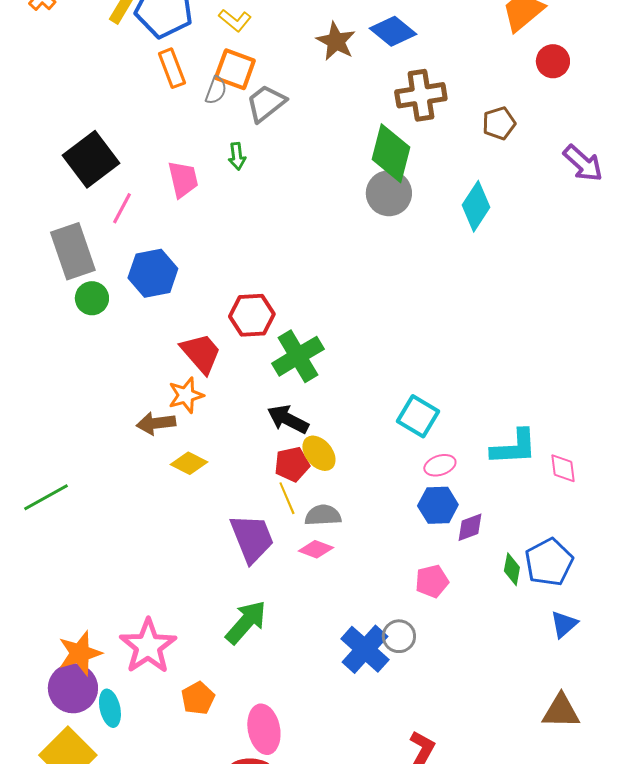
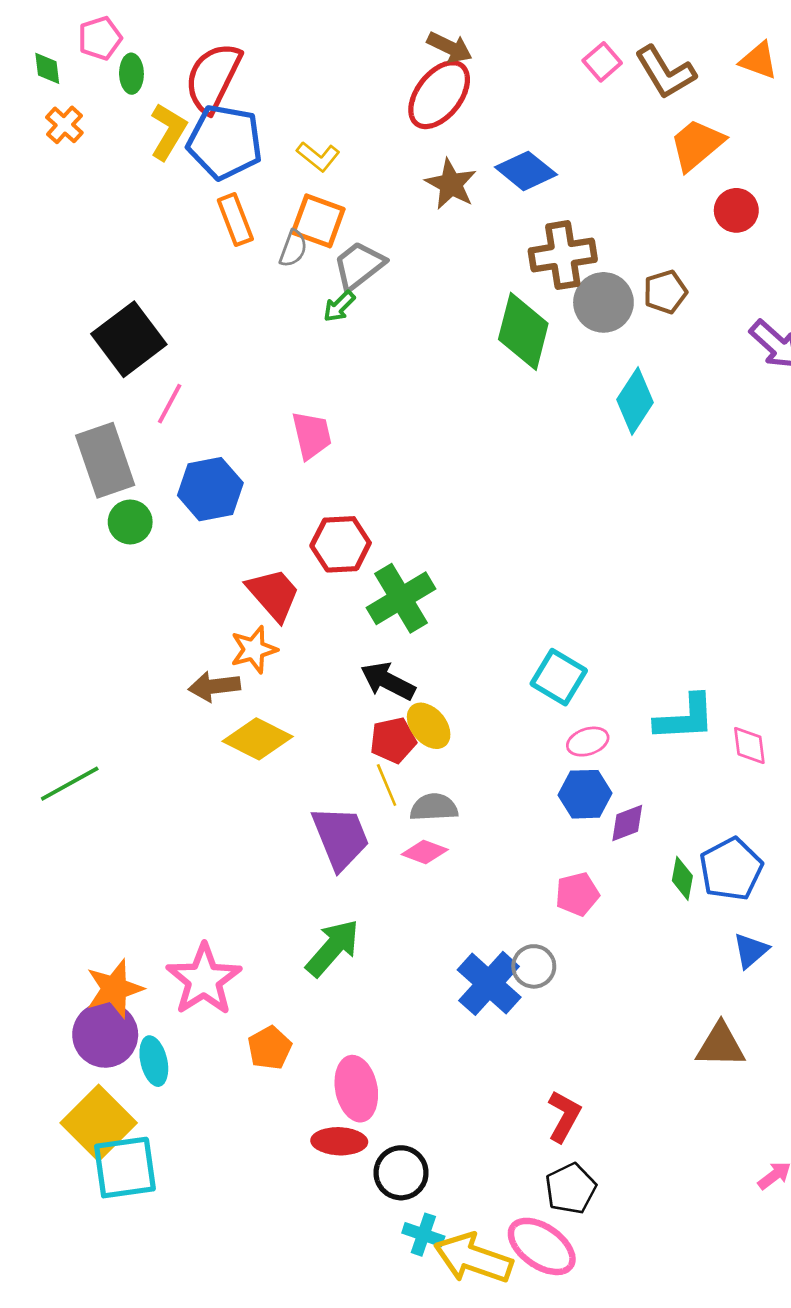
green arrow: (237, 156) -> (339, 306), moved, turned 52
pink trapezoid: (183, 179) -> (312, 435), moved
gray circle: (389, 193) -> (603, 302), moved
yellow diamond: (189, 463) -> (258, 739), size x1.4
brown triangle: (561, 711) -> (721, 1045), moved

